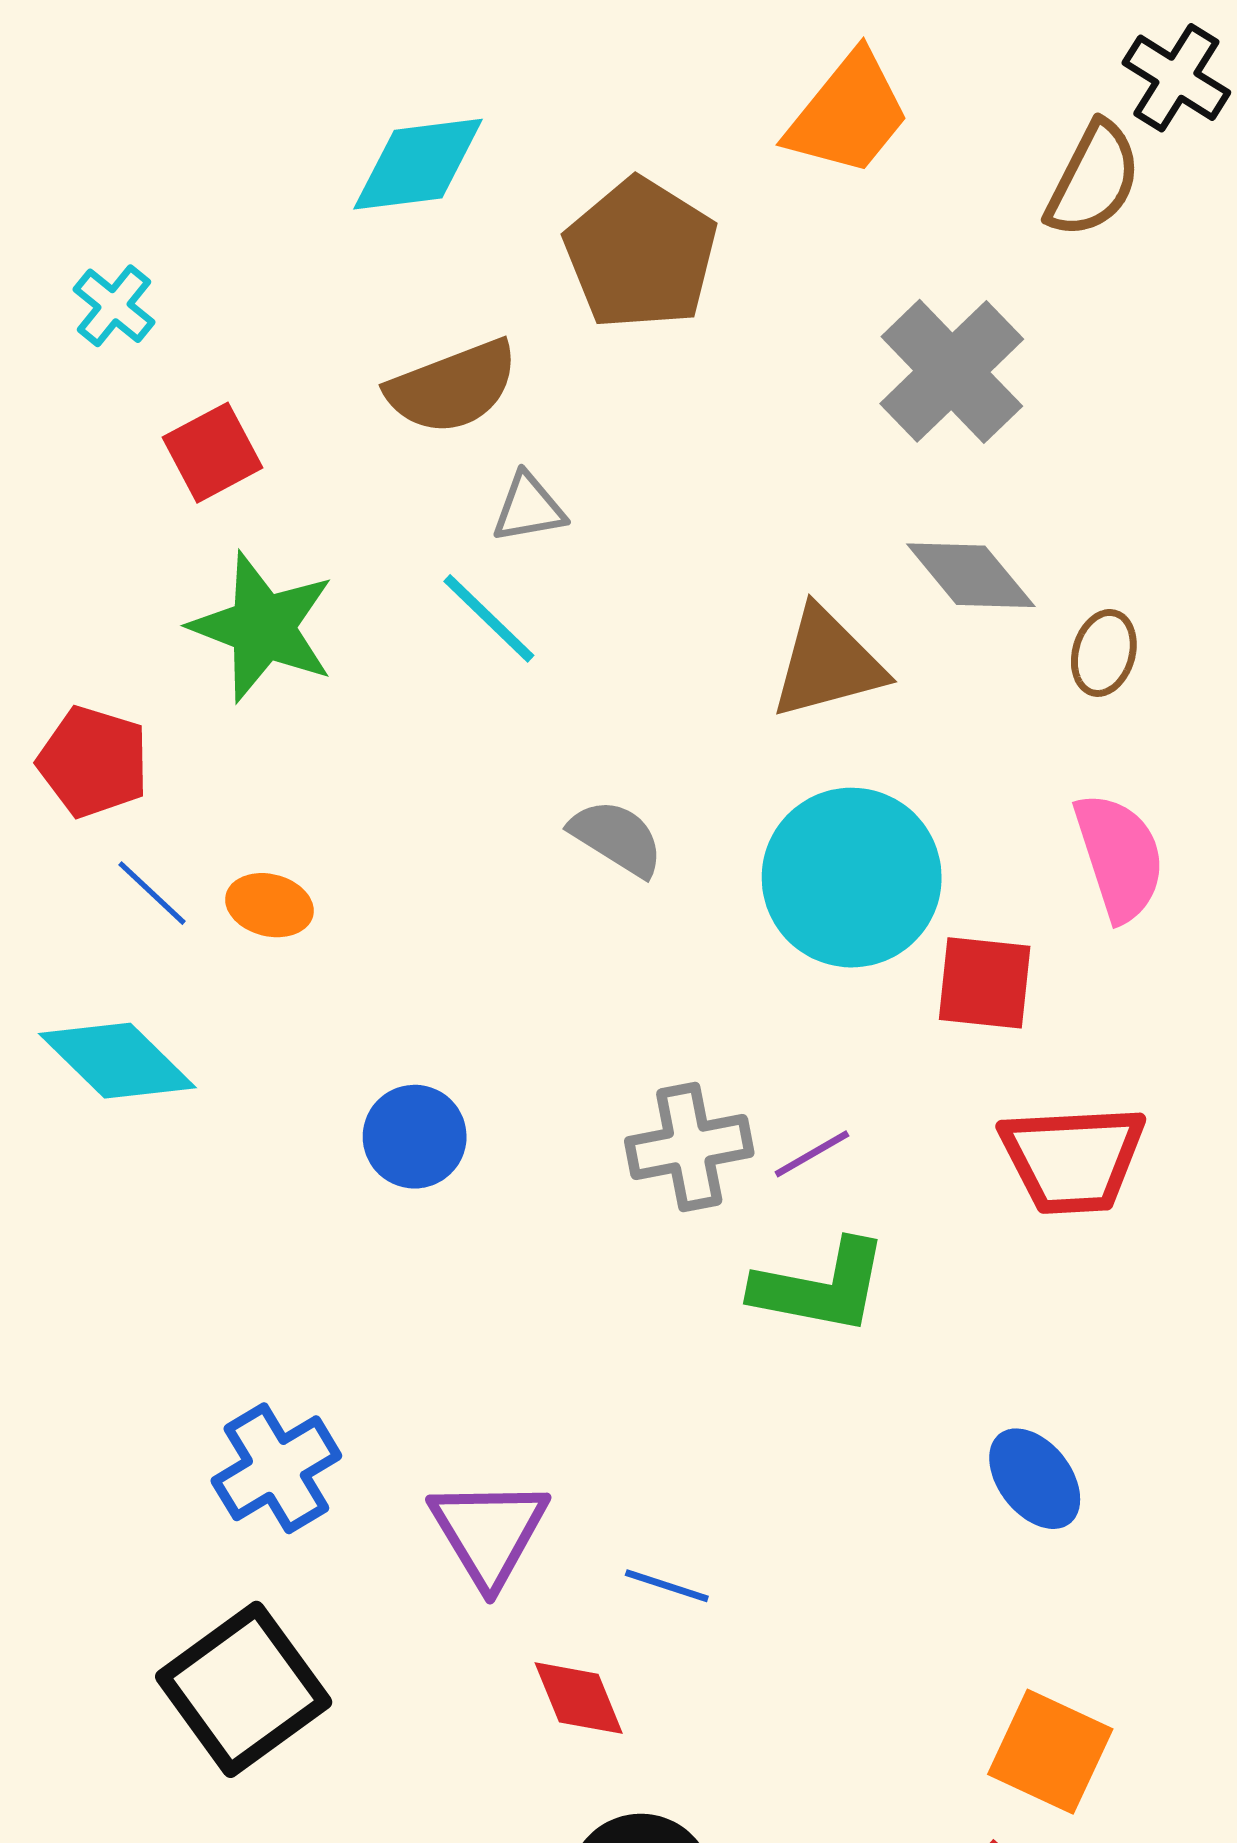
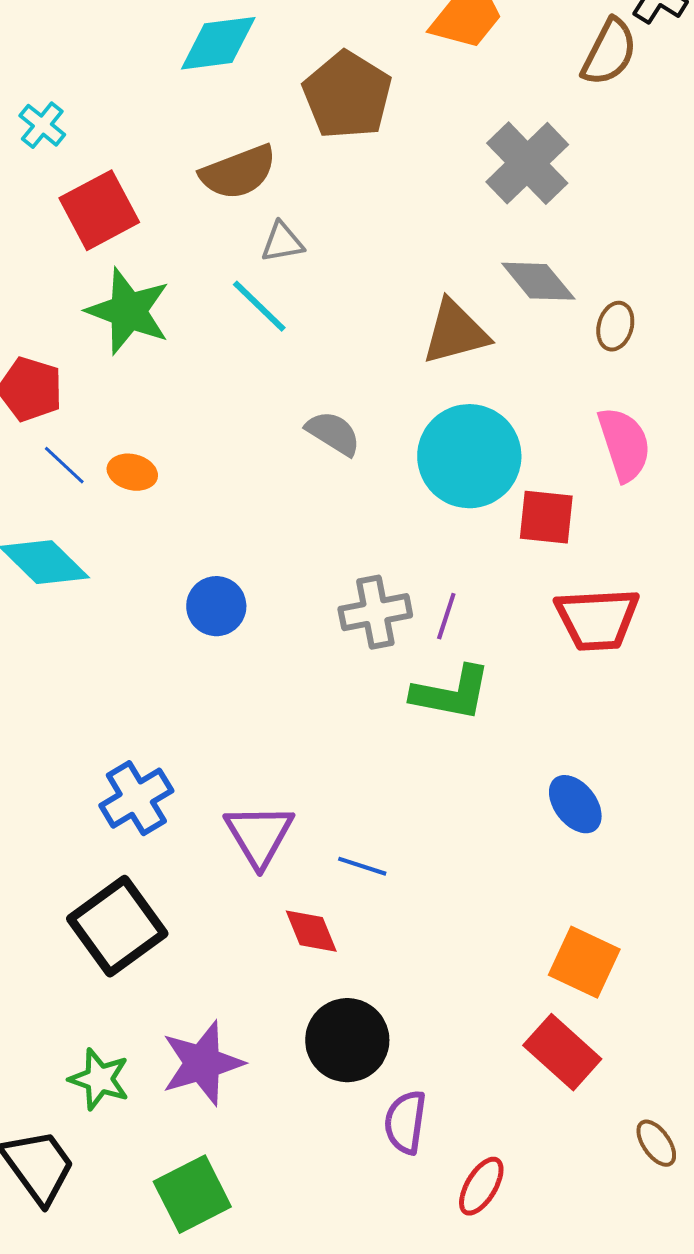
red square: (212, 453) -> (99, 210), size x1.4
purple line: (812, 1154) -> (446, 616), turned -42

